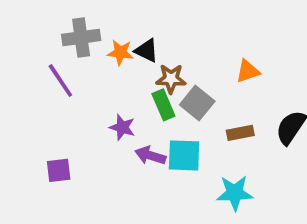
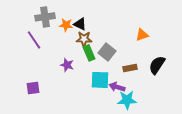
orange triangle: (248, 71) -> (142, 35), moved
brown star: (171, 79) -> (84, 39), moved
purple arrow: (150, 155) -> (117, 87), moved

